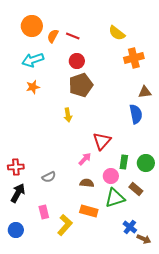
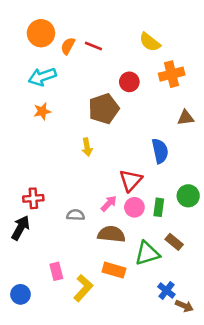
red circle: (77, 61) -> (129, 82), moved
blue semicircle: (136, 114) -> (160, 151), moved
green circle: (146, 163) -> (188, 196), moved
red cross: (16, 167) -> (33, 198), moved
pink circle: (111, 176) -> (134, 207), moved
gray semicircle: (49, 177) -> (76, 215), moved, turned -152
brown semicircle: (87, 183) -> (111, 234), size x1.5
black arrow: (18, 193) -> (20, 228), moved

